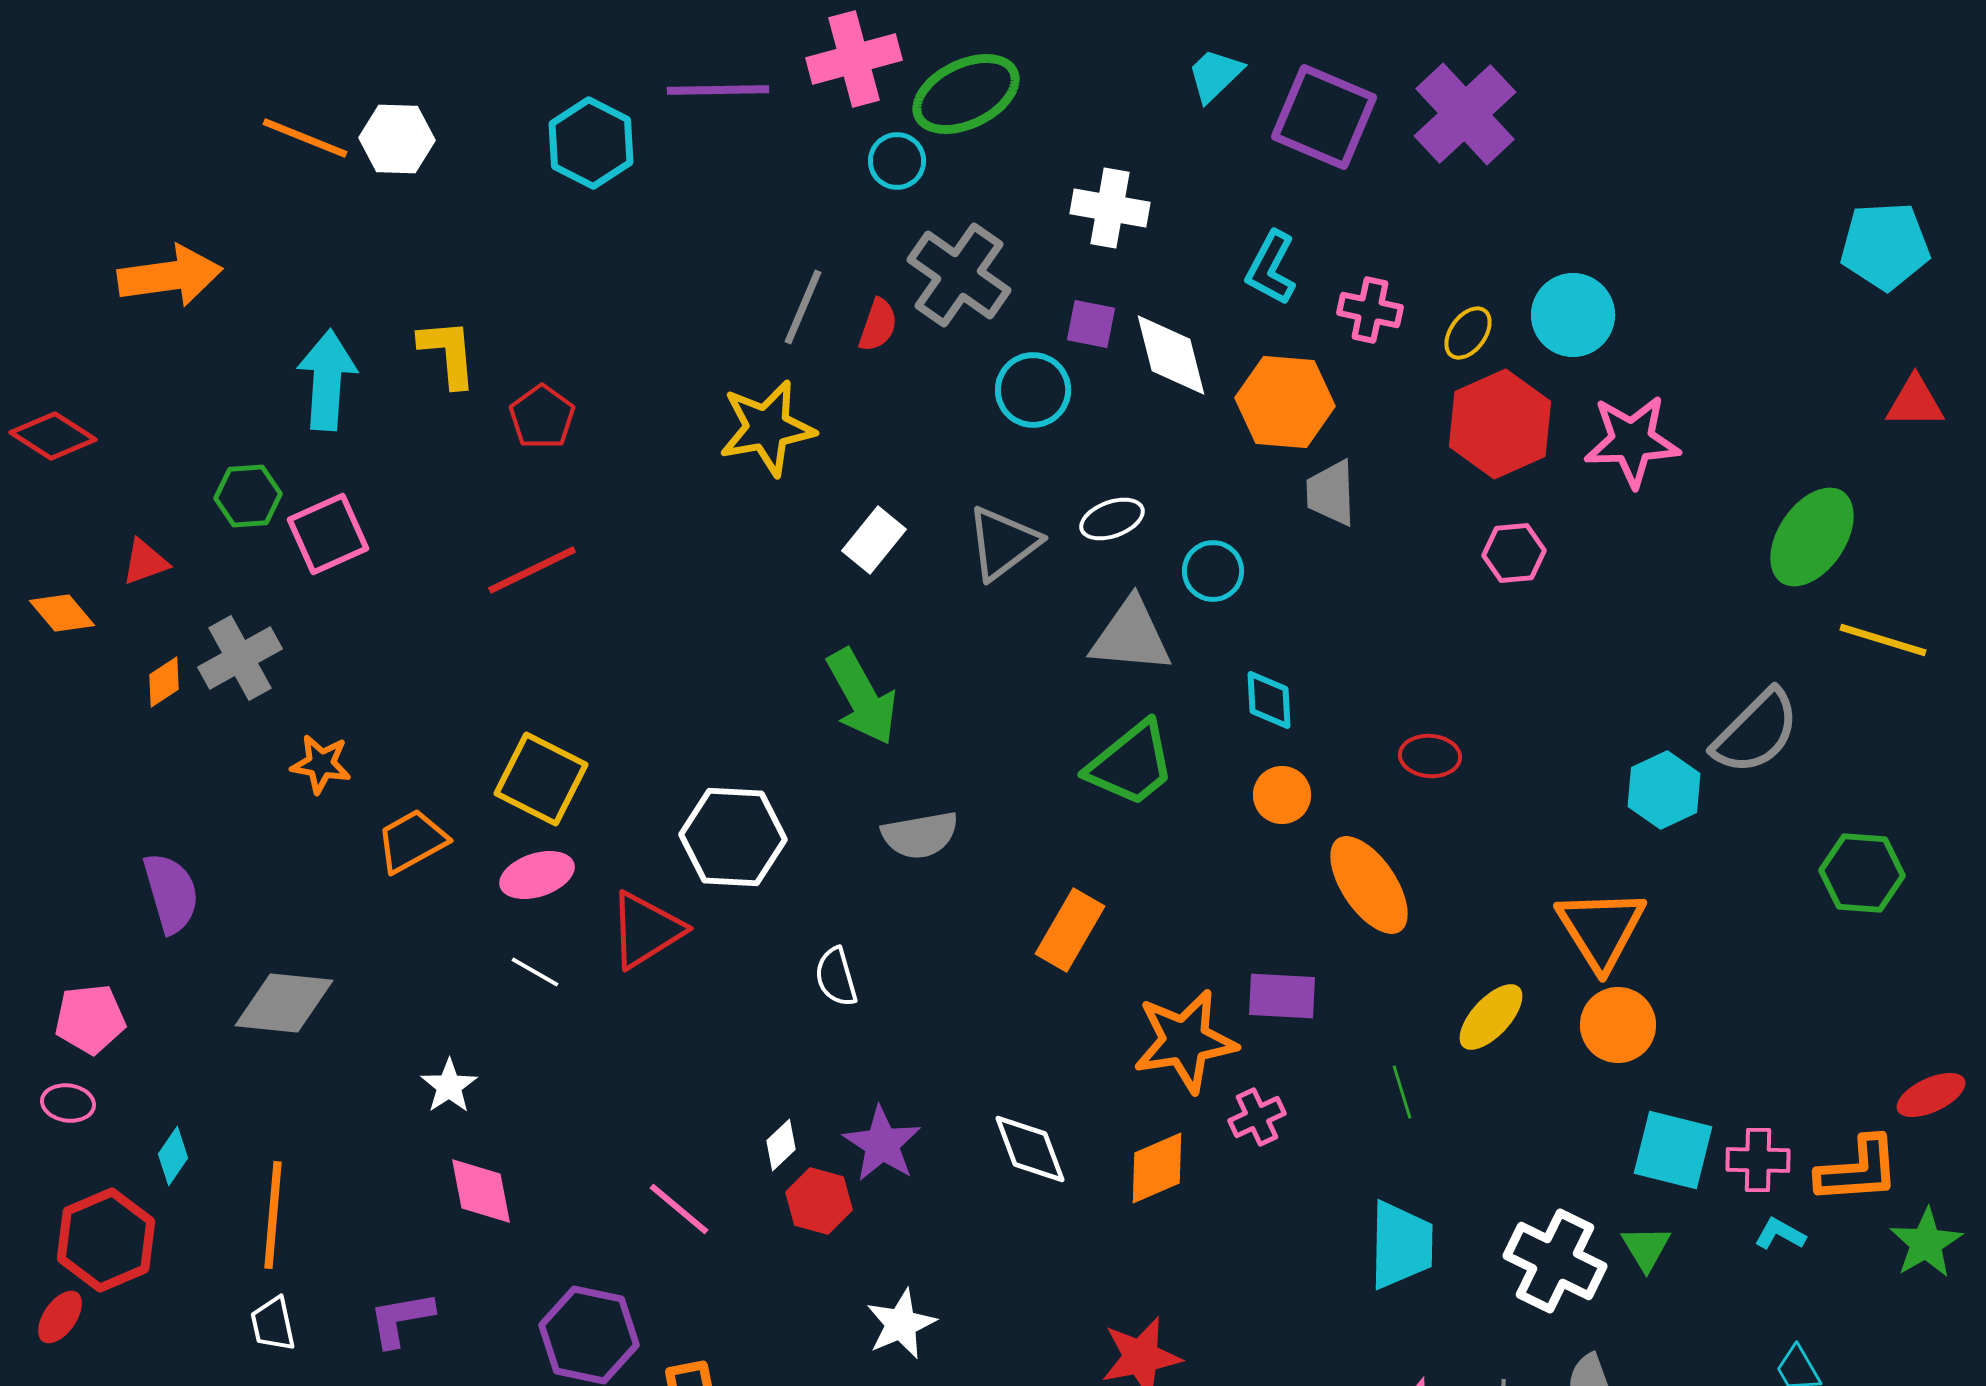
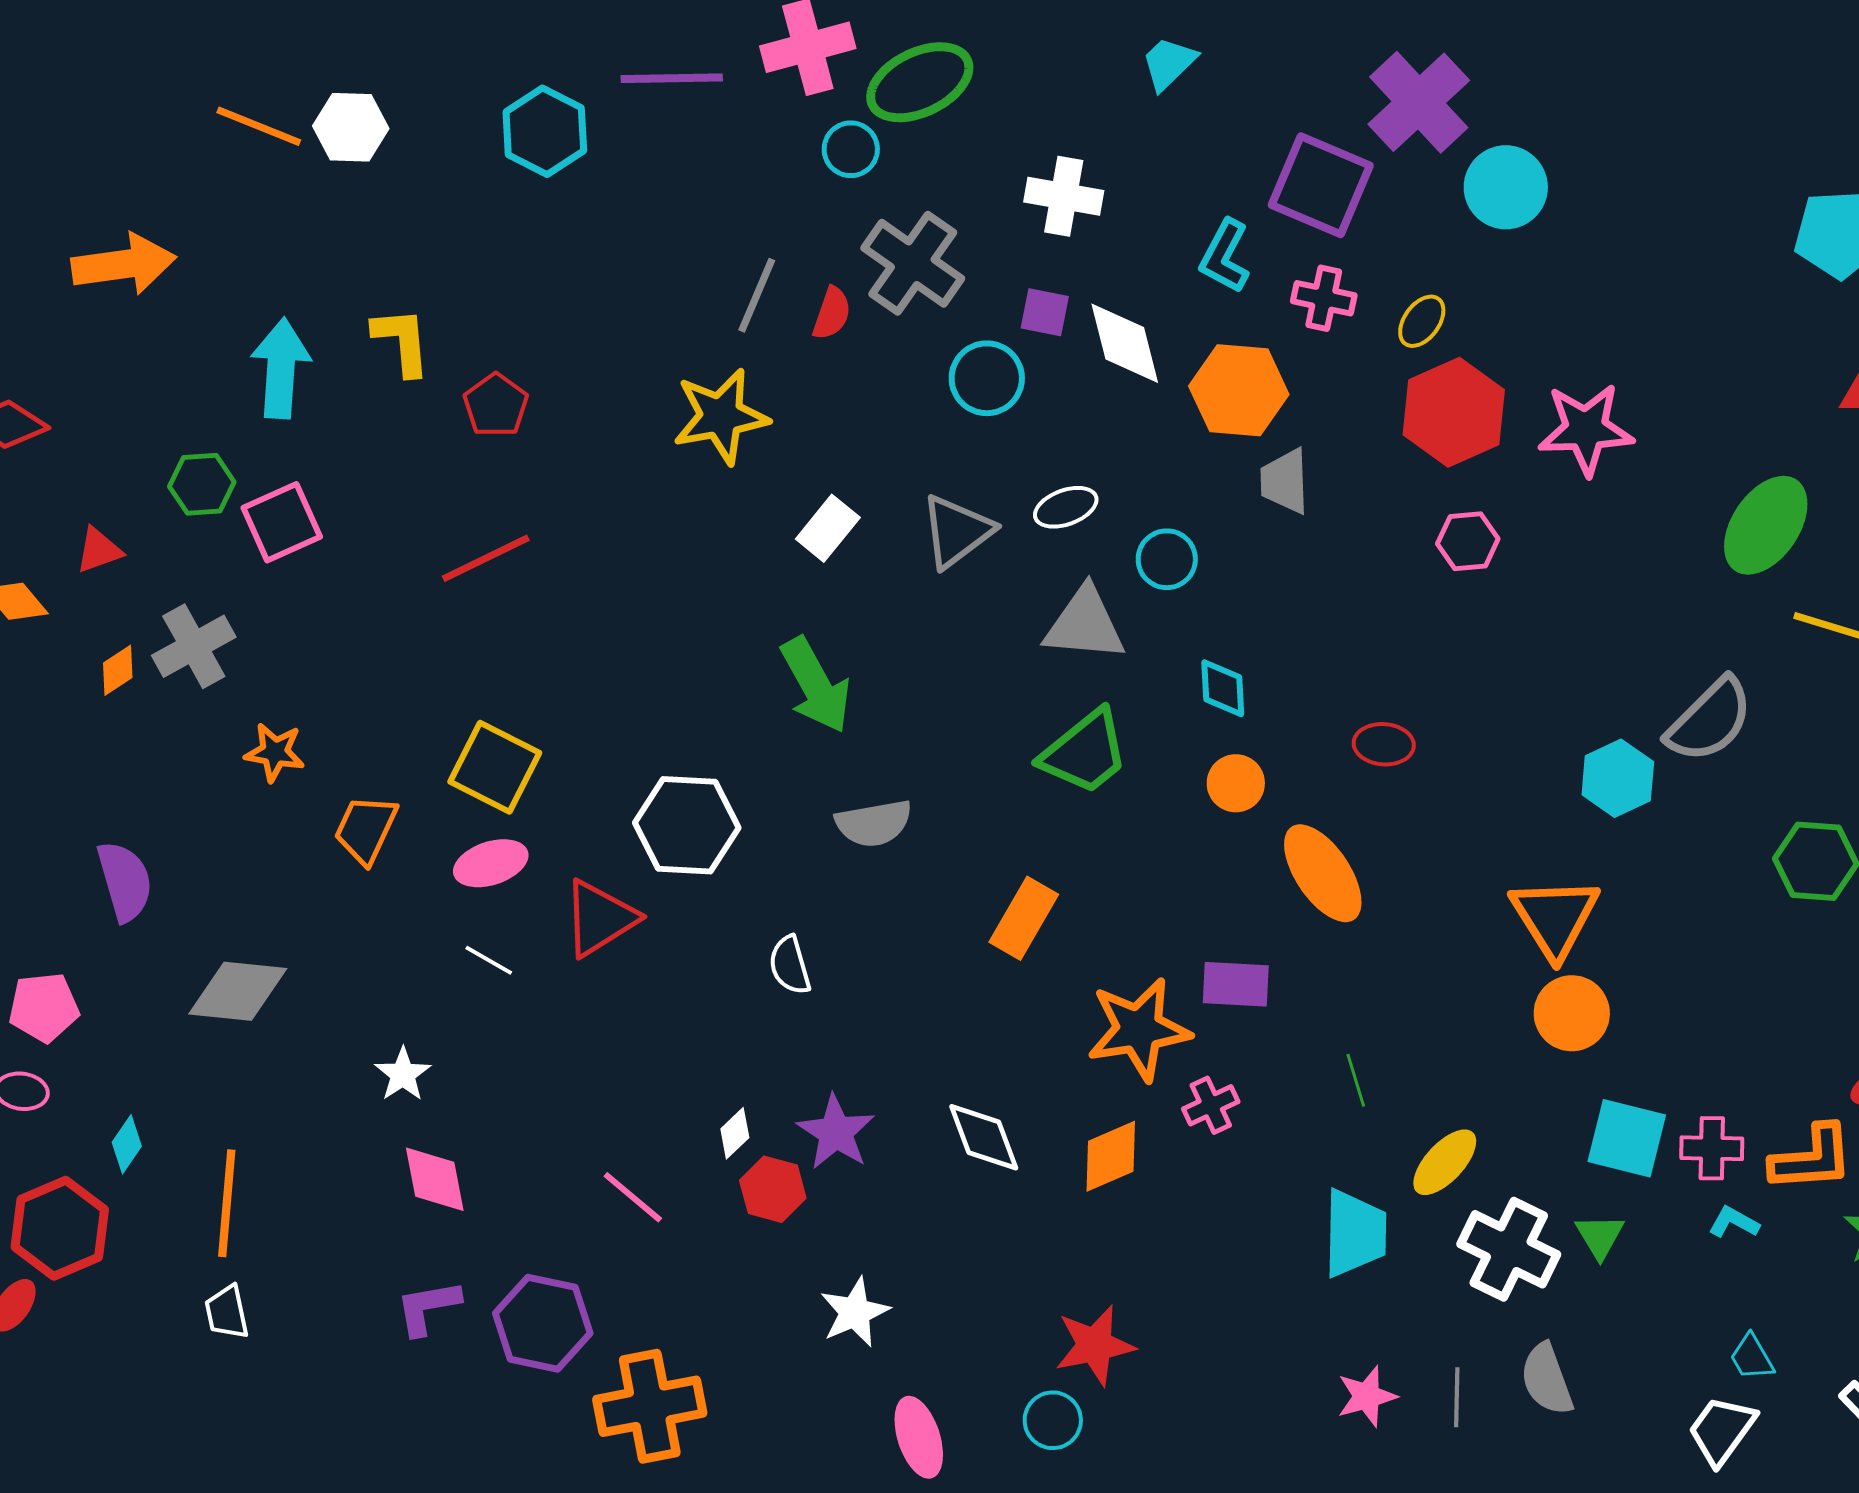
purple square: (1324, 117) -> (1321, 185), moved
cyan circle: (1573, 315) -> (1506, 187), moved
orange trapezoid: (412, 841) -> (366, 829), turned -36
yellow ellipse: (1491, 1017) -> (1445, 1162), moved
purple L-shape: (401, 1319) -> (428, 1307), moved

